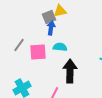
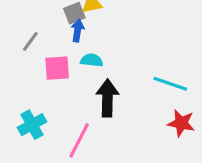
gray line: (19, 45) -> (30, 41), moved

